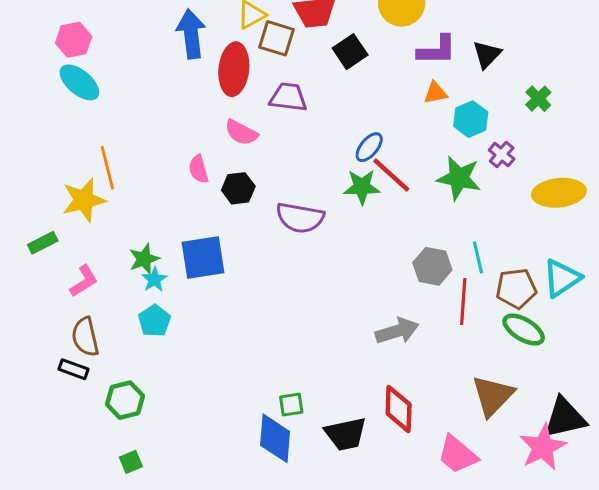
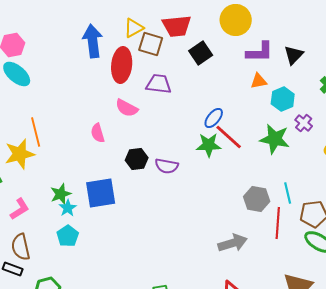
black hexagon: (238, 188) -> (137, 159), moved
purple semicircle: (300, 218) -> (167, 166), size x0.7

